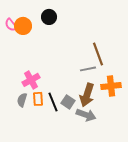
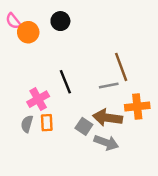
pink semicircle: (11, 25) -> (13, 21), moved
brown arrow: (87, 95) -> (107, 118), turned 80
black line: (53, 102) -> (65, 82), moved

